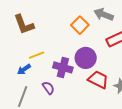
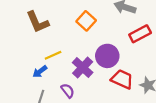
orange square: (80, 25) -> (86, 21), moved
purple cross: (63, 67) -> (83, 68), turned 30

